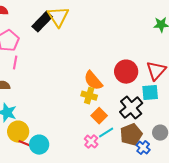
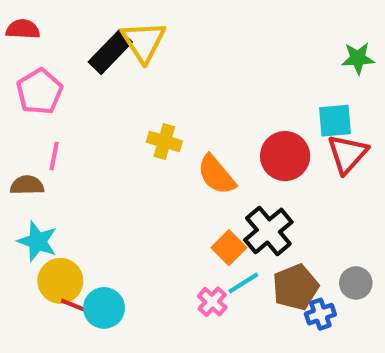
pink line: (15, 63) -> (54, 156), moved
cyan square: (150, 93) -> (335, 121), moved
yellow cross: (89, 96) -> (164, 141), moved
black cross: (131, 108) -> (268, 231), moved
blue cross: (143, 148) -> (320, 314), turned 32

